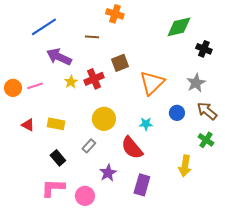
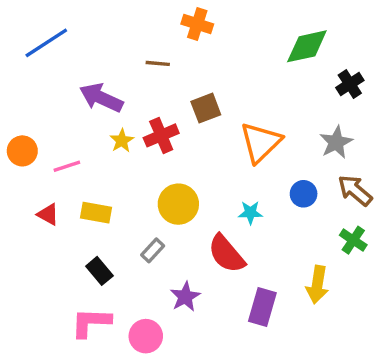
blue line: (44, 27) -> (46, 43), moved
black cross: (204, 49) -> (350, 84), turned 35
pink line: (35, 86) -> (67, 166), moved
purple rectangle: (142, 185) -> (262, 307), moved

